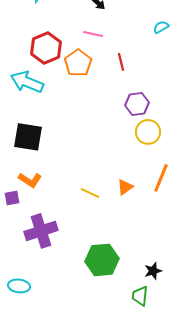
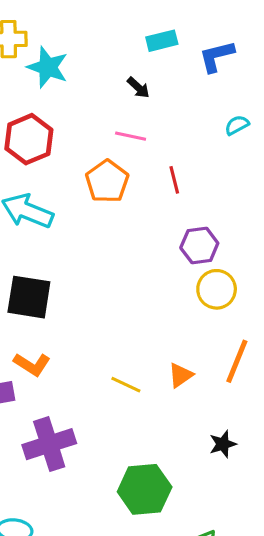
red hexagon: (46, 48) -> (29, 139), moved
black star: (153, 271) -> (223, 444), moved

